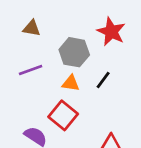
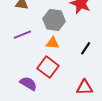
black line: (103, 80) -> (86, 48), moved

